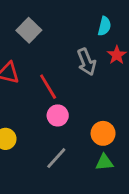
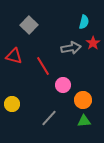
gray arrow: (87, 62) -> (71, 48), turned -78
pink circle: (58, 115) -> (63, 85), moved

